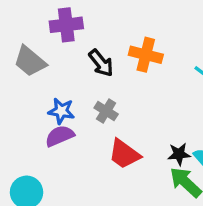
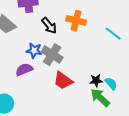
blue star: (61, 111) -> (34, 51), moved
gray cross: (106, 111) -> (52, 55), size x1.5

